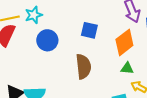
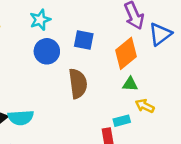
cyan star: (34, 15) -> (40, 20), moved
blue circle: (47, 40) -> (47, 51), moved

